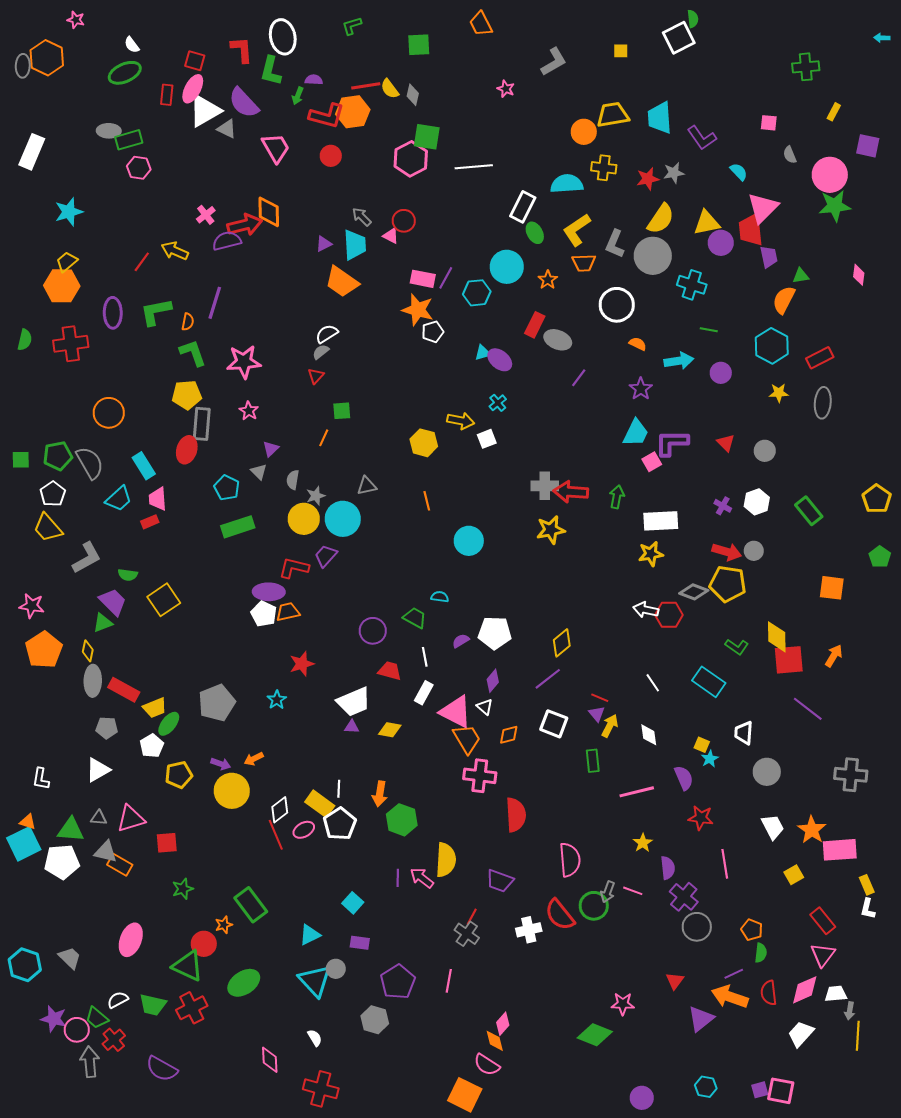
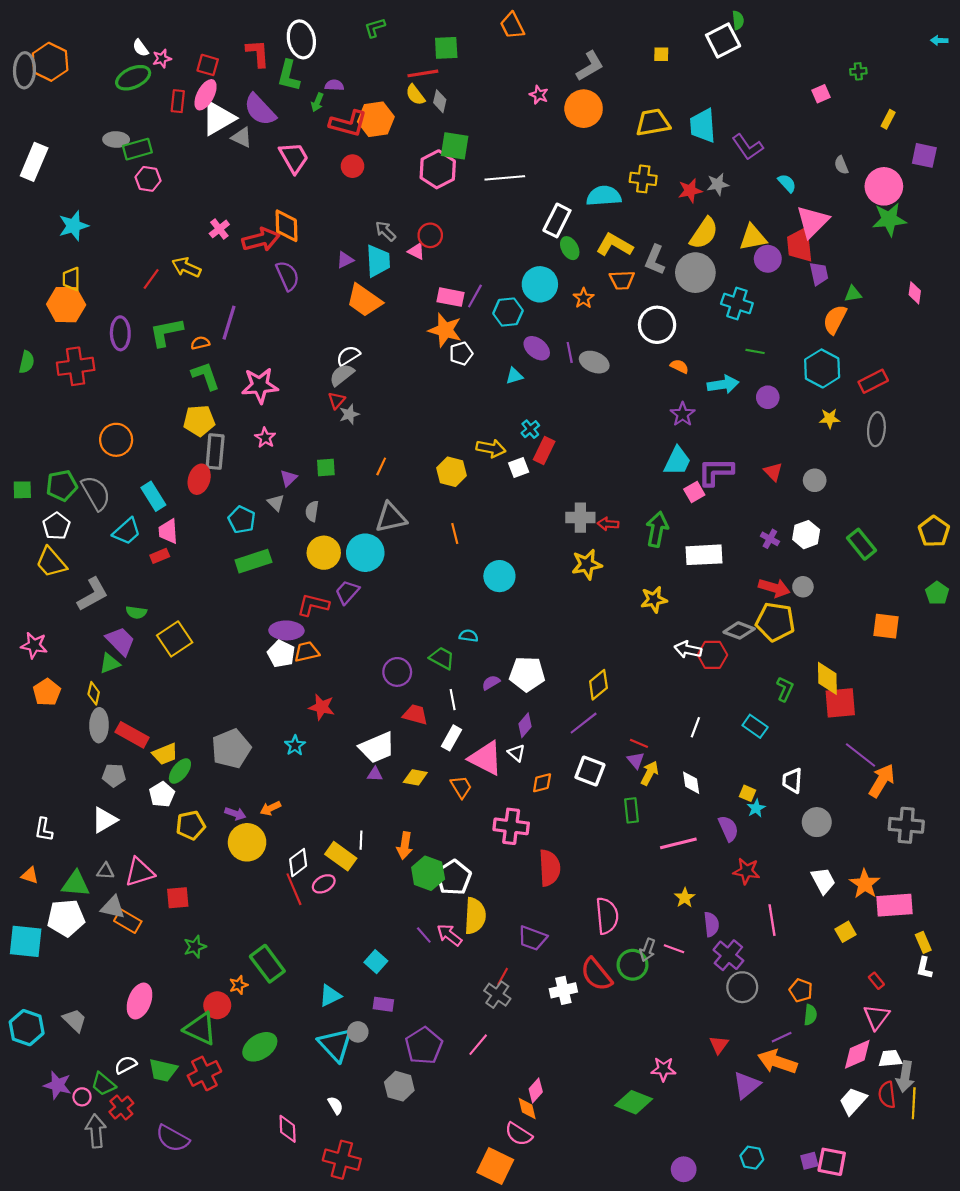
pink star: (76, 20) -> (162, 59), moved, turned -30
gray ellipse: (23, 66) -> (24, 70), size x1.4
green cross: (806, 67) -> (858, 71), size x0.6
red line: (366, 86) -> (423, 73), moved
pink square: (769, 123) -> (821, 94), moved, turned -30
orange circle: (584, 132) -> (584, 109), moved, size x1.4
yellow L-shape: (577, 230) -> (614, 245), turned 64
purple semicircle: (227, 241) -> (288, 276), moved, turned 80
yellow trapezoid: (67, 262) -> (71, 279), turned -50
orange semicircle: (188, 322) -> (200, 343), turned -114
red rectangle: (535, 325) -> (544, 450), moved
gray semicircle: (321, 352) -> (342, 375), size x1.4
purple ellipse: (500, 360) -> (537, 348), moved
purple line: (579, 378) -> (570, 352), moved, turned -48
green square: (342, 411) -> (326, 467), moved
orange line: (324, 438) -> (381, 466), moved
gray triangle: (367, 486) -> (391, 518), size x1.5
red arrow: (571, 492) -> (608, 524), size x0.6
gray star: (316, 496) -> (349, 414), moved
green arrow: (617, 497) -> (657, 529), size x1.4
yellow star: (651, 554) -> (654, 600), moved
green L-shape: (737, 647) -> (785, 689), turned -100
orange pentagon: (44, 650) -> (47, 692), size x0.7
orange arrow: (834, 656) -> (882, 781), moved, size x1.4
red star: (302, 664) -> (322, 707), turned 30
cyan rectangle: (709, 682) -> (755, 726), size x0.7
white line: (653, 683) -> (695, 727), turned 54
orange trapezoid: (467, 739) -> (461, 787), moved, size x0.7
white pentagon: (340, 824) -> (454, 877), moved
cyan square: (24, 844) -> (26, 941), moved, turned 32
purple line: (398, 878) -> (424, 935), turned -42
red rectangle: (823, 921) -> (876, 981), size x0.6
pink line: (449, 981) -> (478, 1045), turned 30
red semicircle: (769, 993) -> (887, 1095), moved
gray arrow: (850, 1011) -> (905, 1077), size x1.6
pink circle: (77, 1030) -> (82, 1097), size x0.7

